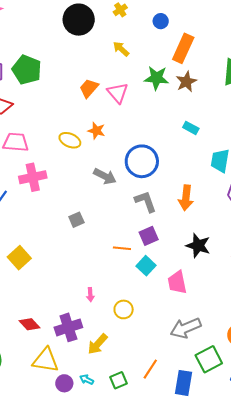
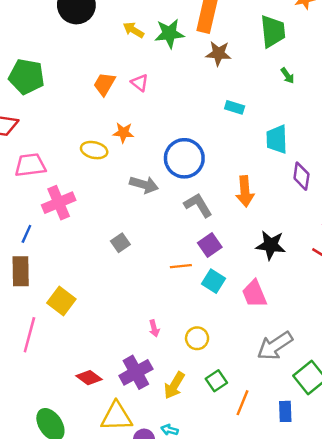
green star: (156, 78) -> (169, 34), moved
brown star: (186, 82) -> (219, 54), turned -30
pink triangle: (118, 93) -> (140, 83), size x0.7
green square: (119, 380) -> (216, 381), moved
blue rectangle: (184, 383) -> (285, 411), size x0.7

